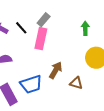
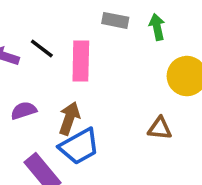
gray rectangle: (44, 20) -> (115, 20), moved, turned 72
brown arrow: (56, 70) -> (69, 118), moved

